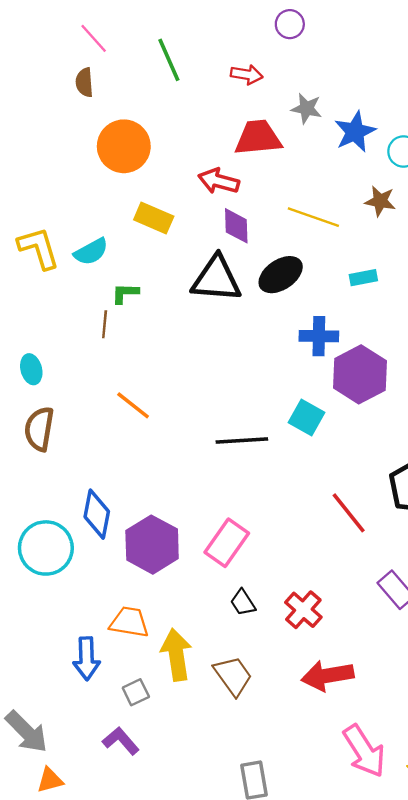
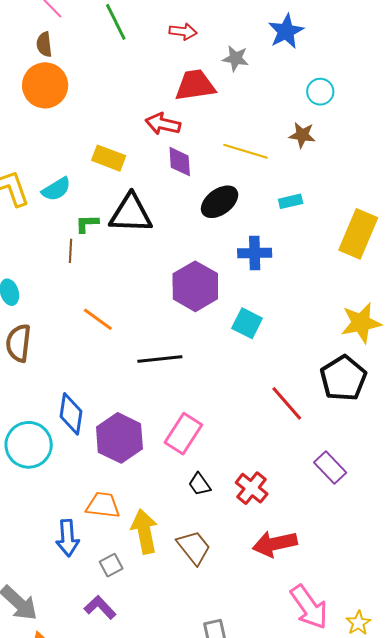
blue star: (355, 132) -> (286, 31), moved
orange circle: (124, 146) -> (45, 85), moved
black triangle: (216, 279) -> (131, 214), moved
purple hexagon: (360, 374) -> (195, 286), moved
black line: (242, 440) -> (160, 359), moved

